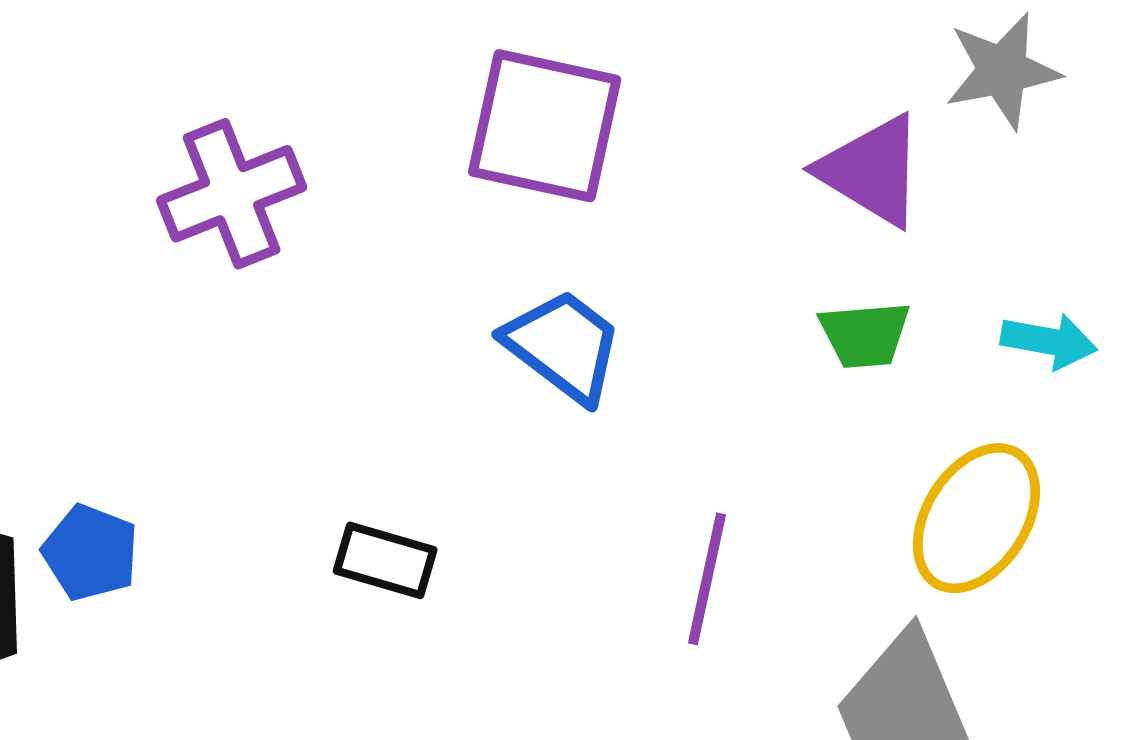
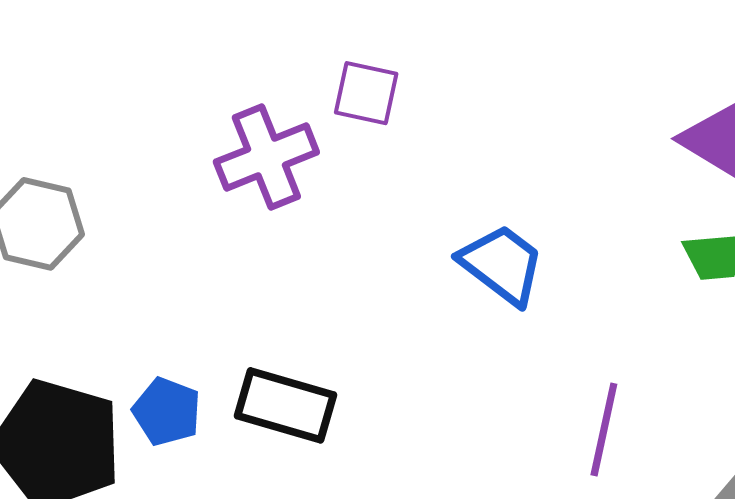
purple square: (545, 126) -> (366, 93), moved, size x0.6
black rectangle: (385, 560) -> (285, 405), moved, size x1.4

